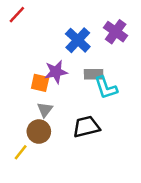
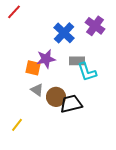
gray triangle: (45, 110) -> (37, 90), turned -32
brown circle: (39, 132) -> (56, 97), moved

